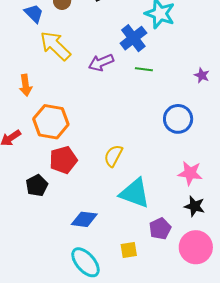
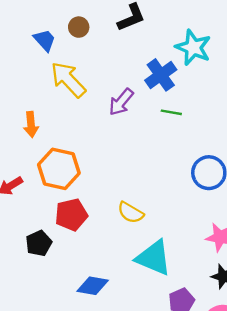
purple arrow: (101, 63) -> (121, 102), turned -30
yellow semicircle: (113, 156) -> (131, 213), turned -90

